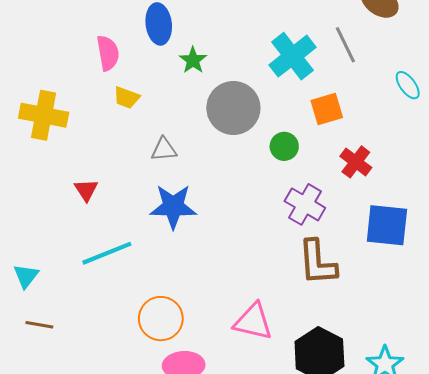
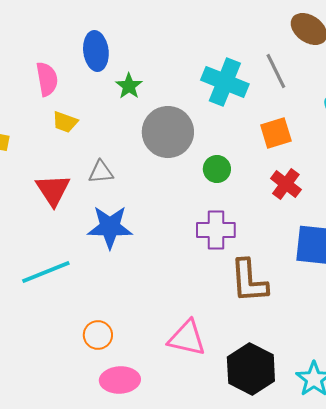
cyan cross: (293, 56) -> (225, 82), turned -30
orange square: (327, 109) -> (276, 133), moved
red triangle: (86, 190) -> (53, 190), moved, size x1.5
purple cross: (305, 204) -> (216, 230), moved, turned -30
orange circle: (161, 319) -> (98, 335), size x0.7

